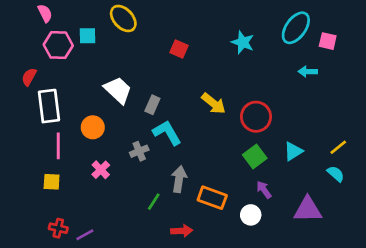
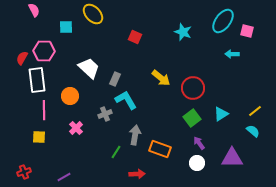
pink hexagon: (58, 45) -> (44, 51), moved
white circle: (251, 215) -> (197, 163), moved
red cross: (58, 228) -> (24, 172), moved, turned -32

